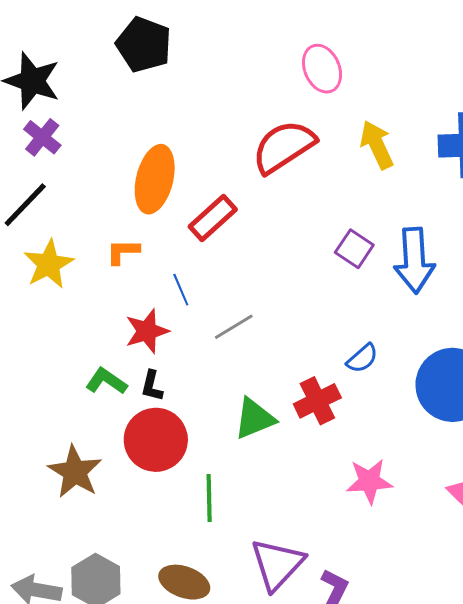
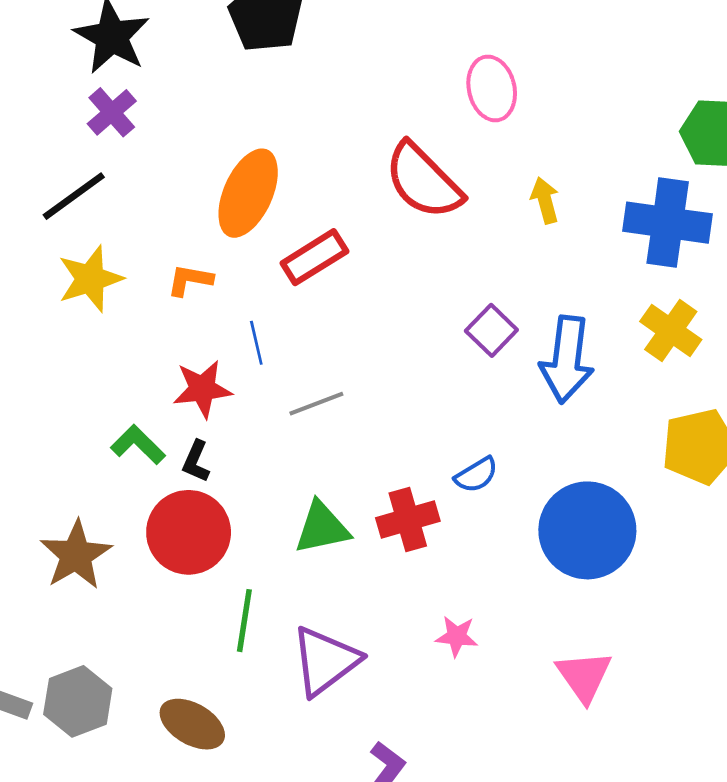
yellow arrow: (377, 145) -> (545, 200), size x0.7
red semicircle: (284, 147) -> (423, 181), turned -112
pink star: (369, 481) -> (457, 636), size x0.7
purple triangle: (277, 564) -> (325, 661), moved

